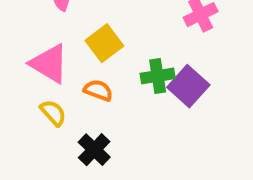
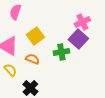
purple square: (188, 86) -> (78, 39), moved

